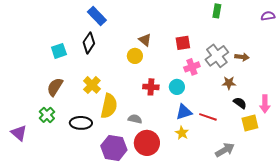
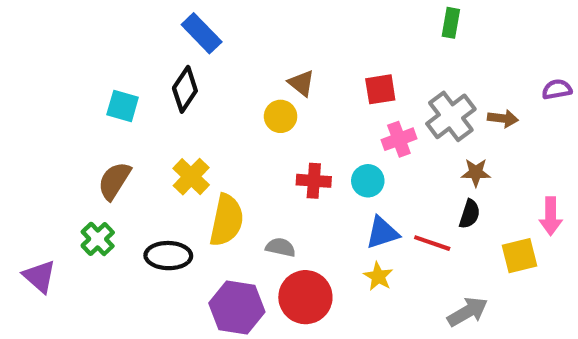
purple semicircle: (268, 16) -> (557, 89), moved
cyan square: (59, 51) -> (123, 106), turned 35
black semicircle: (240, 103) -> (470, 214), moved, turned 72

